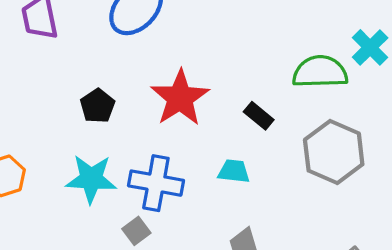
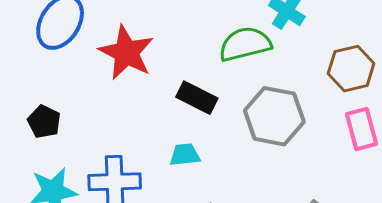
red star: (180, 98) -> (126, 53), moved
black rectangle: (259, 116) -> (197, 98), size x1.4

